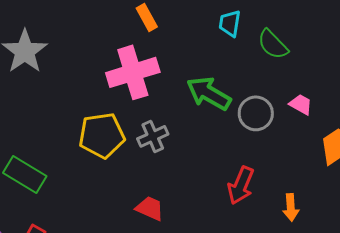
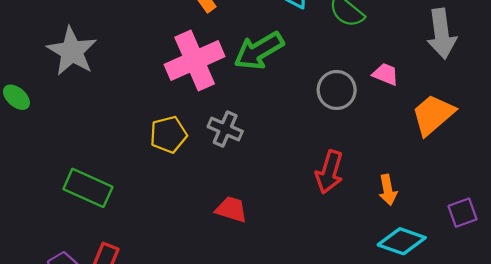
green arrow: (209, 93) -> (259, 51), moved, turned -54
yellow pentagon: (102, 135) -> (168, 135), size x0.7
gray cross: (153, 136) -> (225, 129), turned -36

